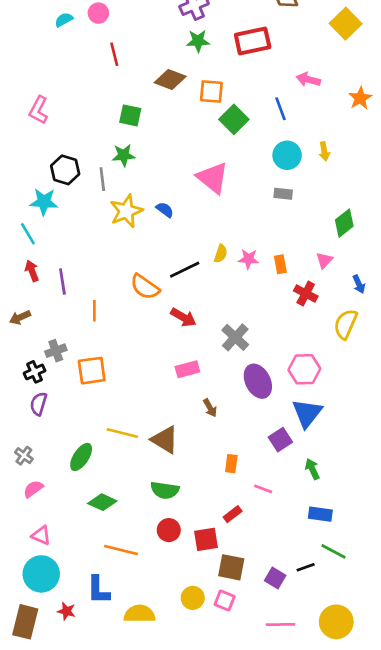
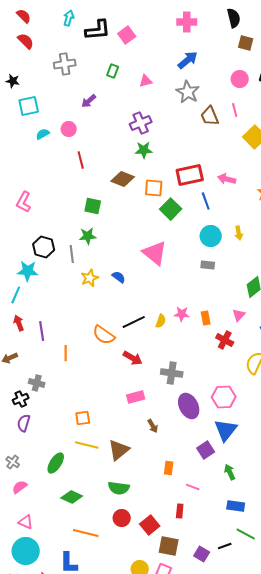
red rectangle: (253, 41) -> (190, 175), moved
yellow star: (126, 211) -> (90, 278), size x0.7
cyan line: (28, 234) -> (16, 295), turned 54
yellow semicircle: (221, 254) -> (161, 321), moved
gray cross: (235, 337) -> (172, 373), turned -35
gray cross: (56, 351) -> (37, 383), turned 35
orange square: (92, 371) -> (83, 418), moved, size x0.7
brown triangle: (165, 440) -> (119, 450), turned 50
red rectangle: (233, 514) -> (180, 511), moved, turned -48
red square: (206, 539) -> (150, 525), turned -30

